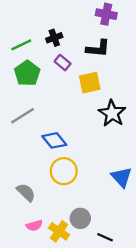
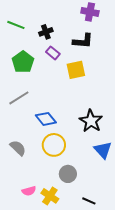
green line: (21, 45) -> (16, 25), moved, turned 48
black star: (112, 113) -> (91, 121), moved
gray semicircle: (26, 192) -> (18, 148), moved
gray circle: (80, 218) -> (68, 174), moved

